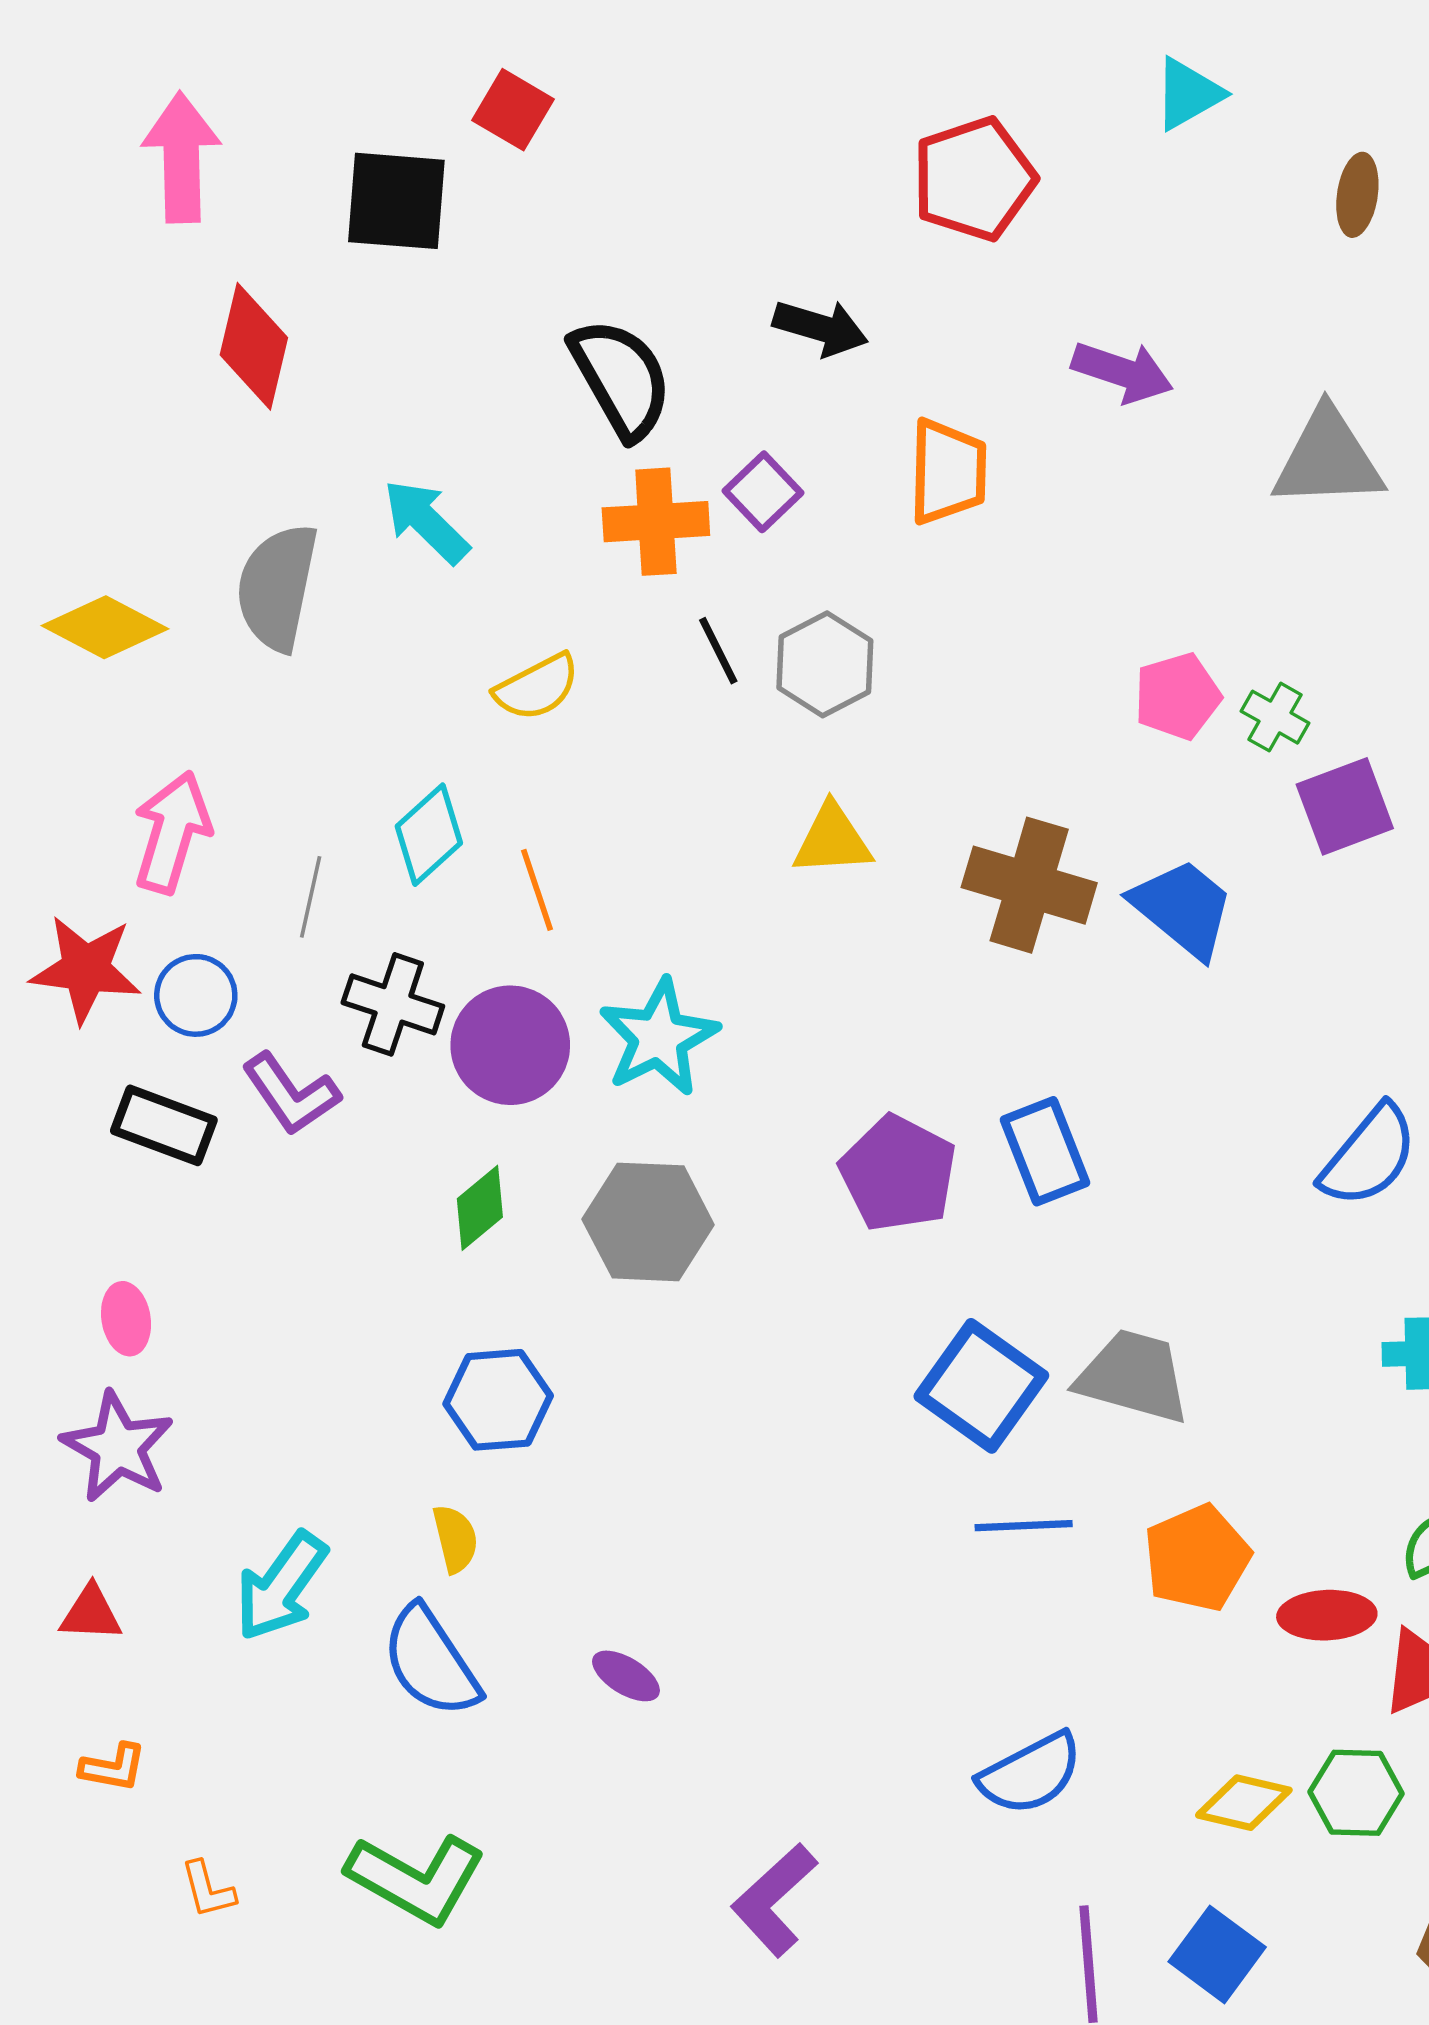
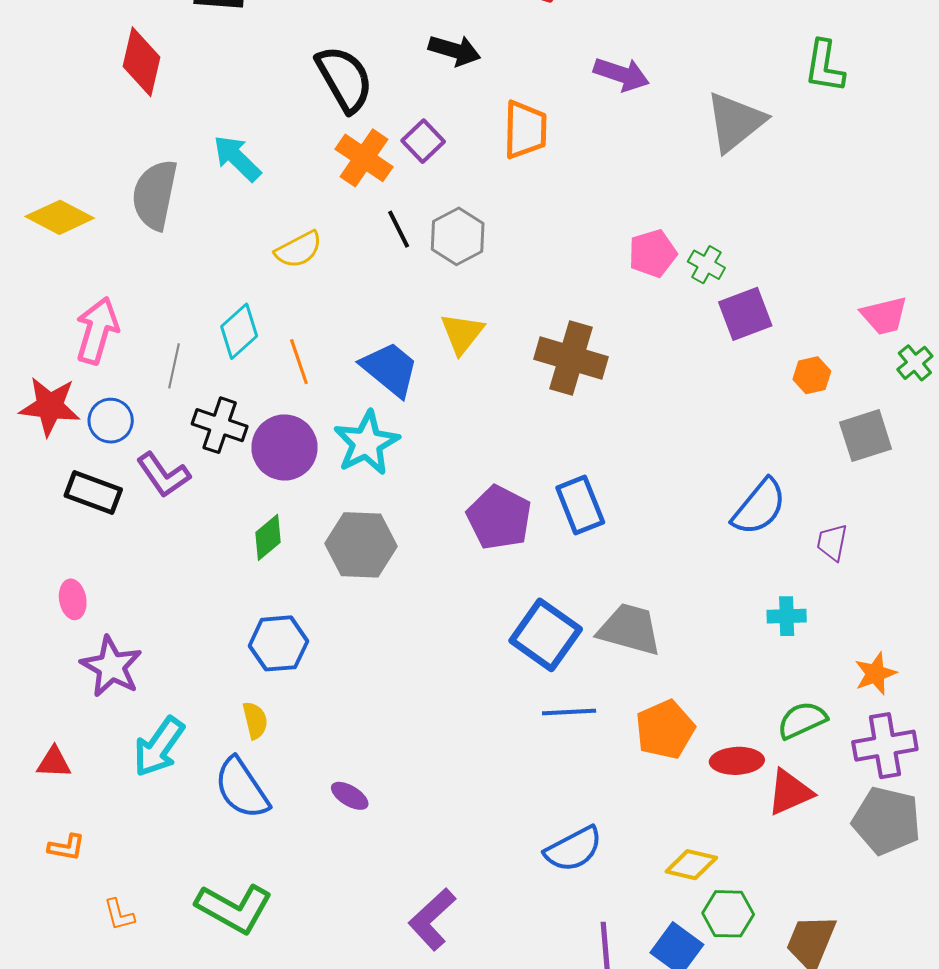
gray triangle: (1328, 459) -> (735, 122), turned -36
orange cross: (656, 522) -> (364, 158), turned 38
yellow triangle: (832, 840) -> (462, 333), turned -48
blue trapezoid: (1183, 908) -> (390, 369), moved
purple star: (118, 1447) -> (111, 667), moved
green hexagon: (1356, 1793) -> (728, 914), moved

